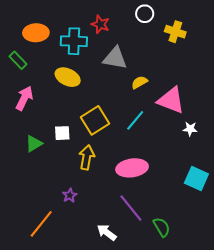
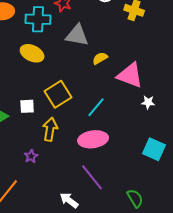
cyan line: (135, 120) -> (96, 107), moved
purple star: (70, 195) -> (31, 156), moved
green semicircle: (162, 227) -> (135, 198), moved

